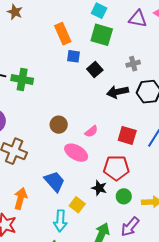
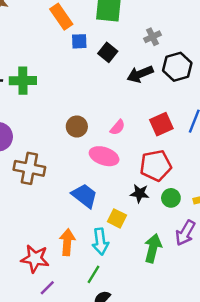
red square: (127, 135) -> (161, 124), turned -30
orange arrow: (20, 199) -> (67, 242), moved

